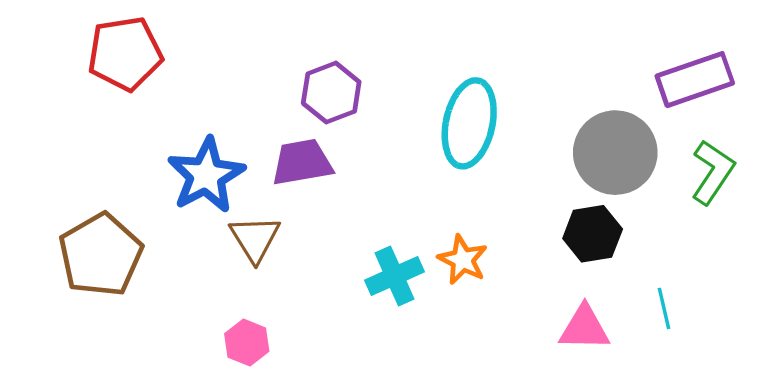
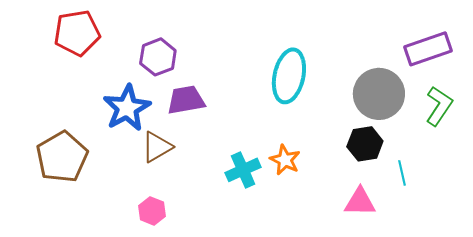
purple hexagon: (331, 93) -> (158, 57), moved
brown triangle: (255, 239) -> (157, 147), turned 32
cyan line: (664, 308) -> (402, 173), moved

